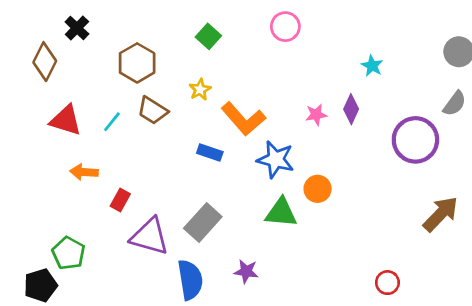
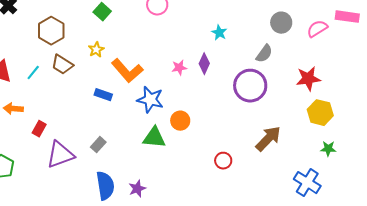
gray semicircle: (455, 104) -> (264, 54), moved
gray rectangle: (203, 222) -> (98, 145), size x0.6
purple triangle: (150, 236) -> (60, 155), turned -36
purple star: (246, 271) -> (137, 189), moved, turned -30
blue semicircle: (190, 280) -> (105, 186), moved
red circle: (387, 283) -> (223, 161), moved

